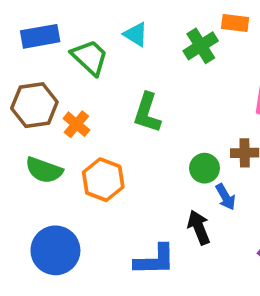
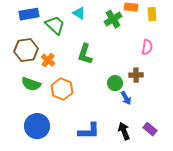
black arrow: (199, 227) -> (124, 131), moved

